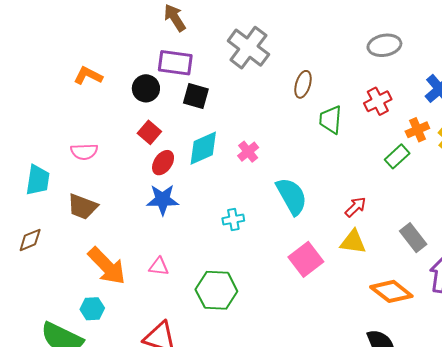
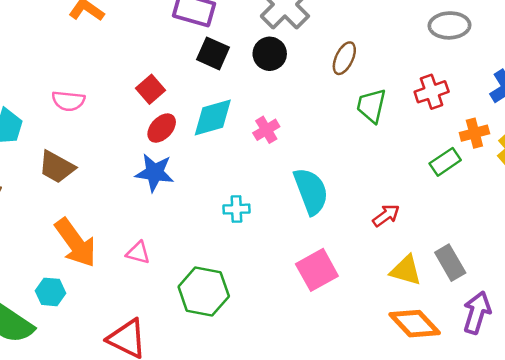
black circle: (146, 88) -> (270, 54), moved
yellow triangle: (353, 242) -> (406, 270), moved

